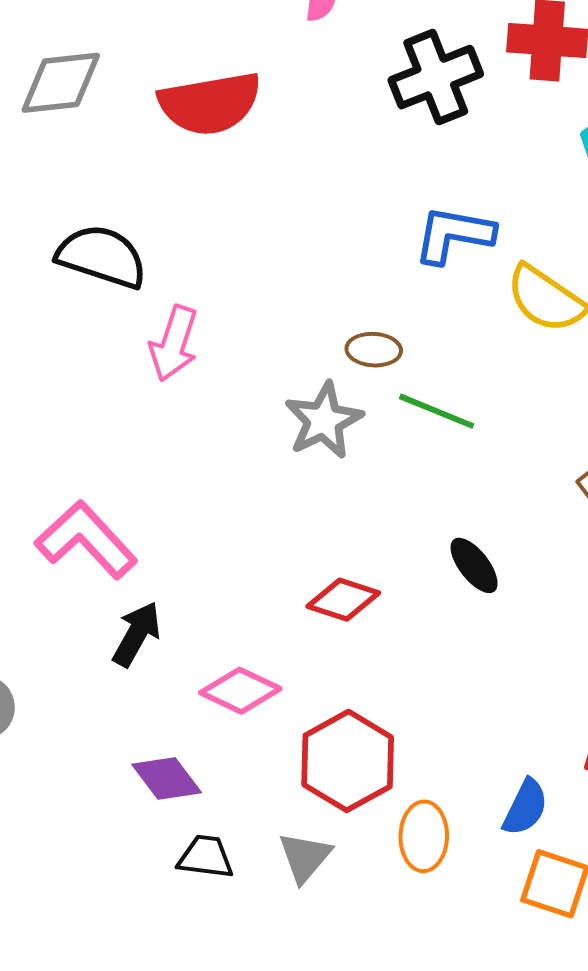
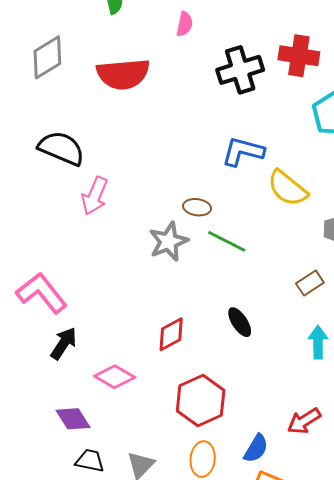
gray diamond: (61, 83) -> (47, 57), turned -30
red diamond: (343, 600) -> (171, 334), turned -51
red hexagon: (348, 761) -> (201, 401), moved

